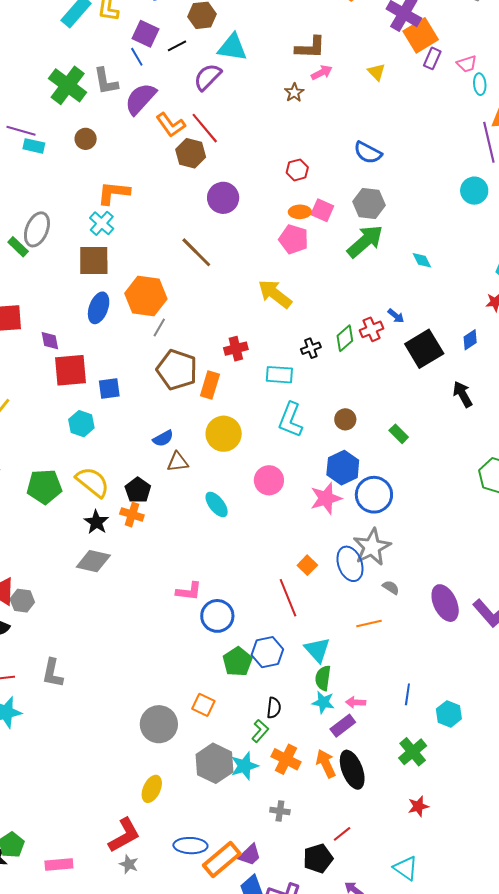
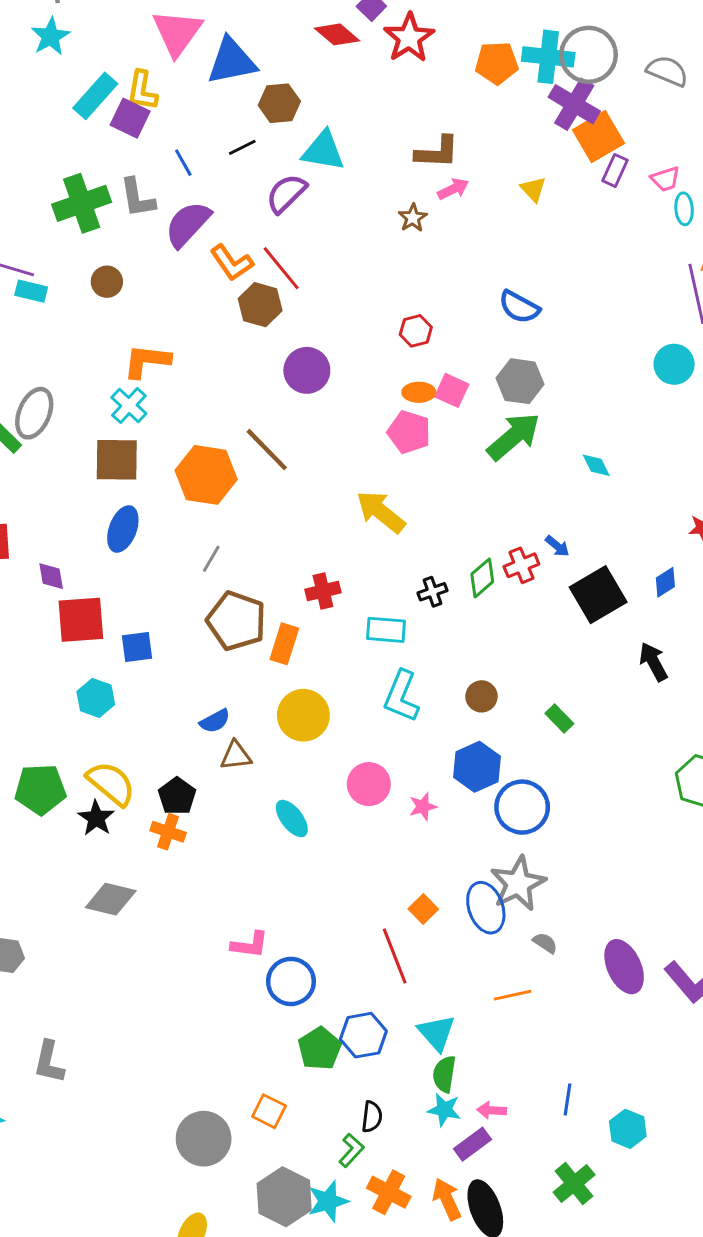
purple square: (146, 34) -> (130, 118), moved
green cross: (68, 85) -> (82, 203), turned 33
orange hexagon: (146, 296) -> (206, 475), moved
pink star: (326, 498) -> (423, 807), moved, size x0.6
black star: (96, 522) -> (96, 818), moved

